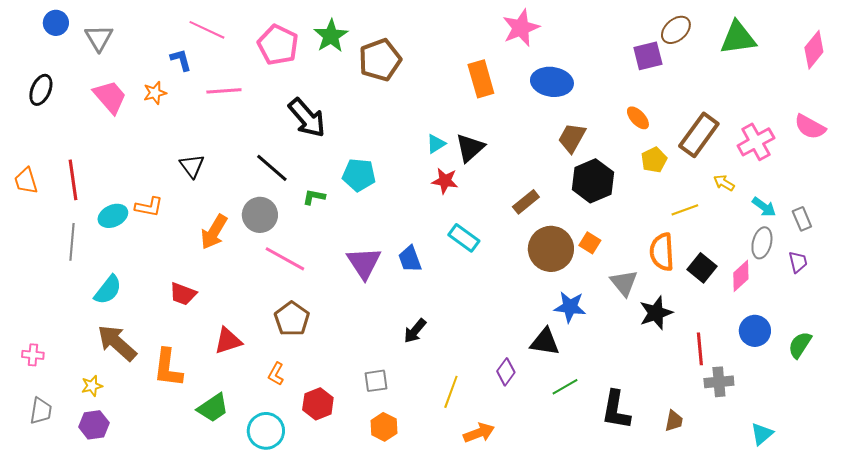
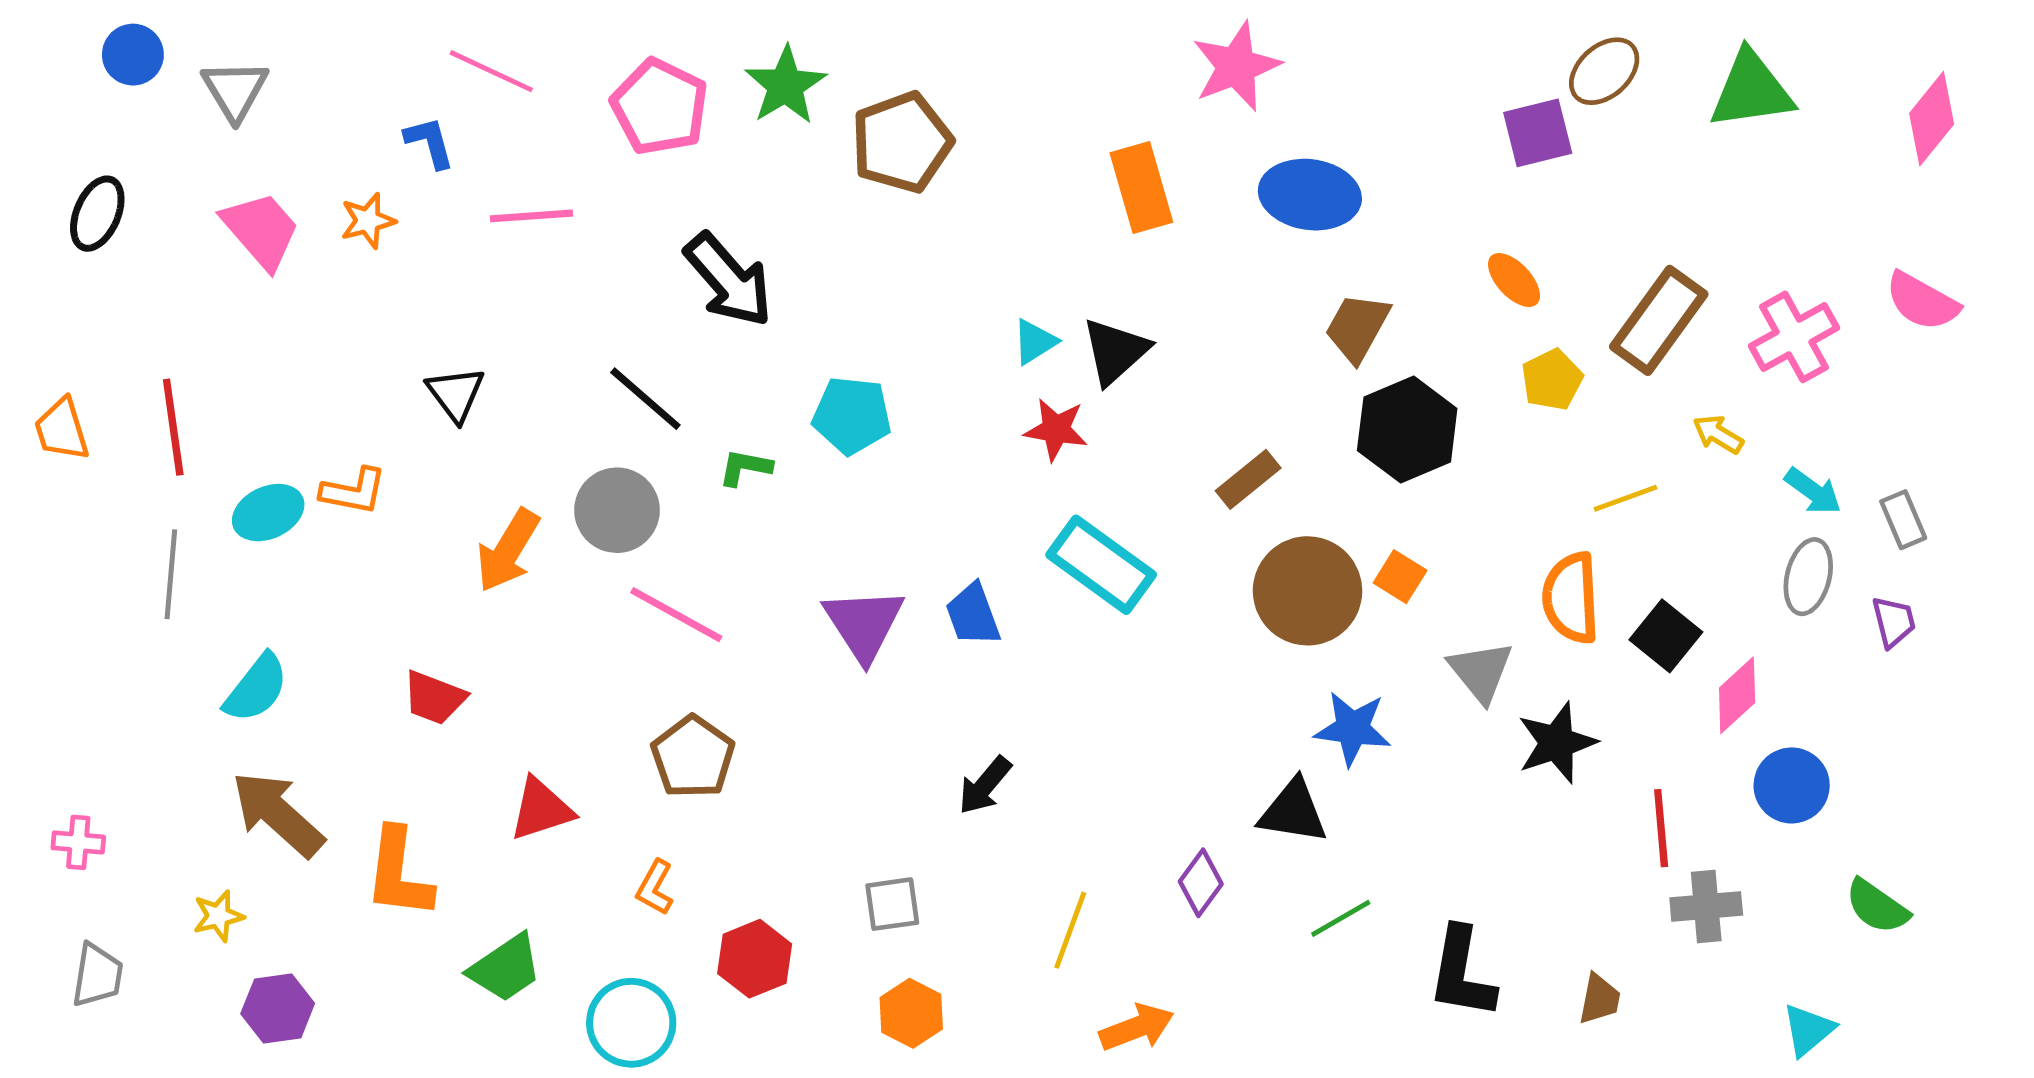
cyan rectangle: (464, 238) -> (1101, 565), size x1.4
pink diamond: (741, 276) -> (1737, 695), moved
green semicircle: (800, 345) -> (1877, 906), moved, turned -88
purple hexagon: (94, 425) -> (278, 1009), moved

